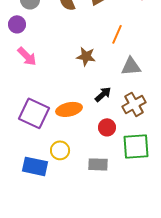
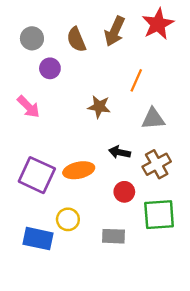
purple circle: (17, 24) -> (50, 68), moved
black arrow: (103, 94) -> (119, 152), turned -126

